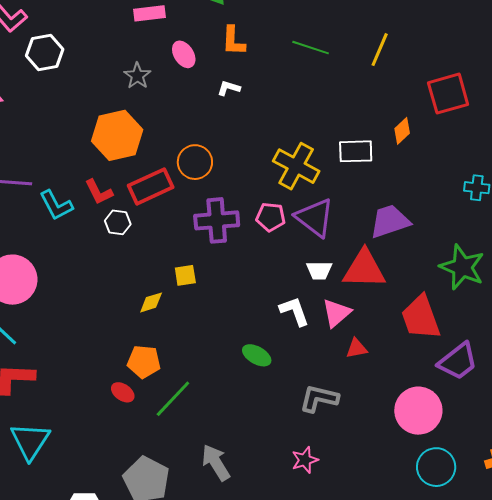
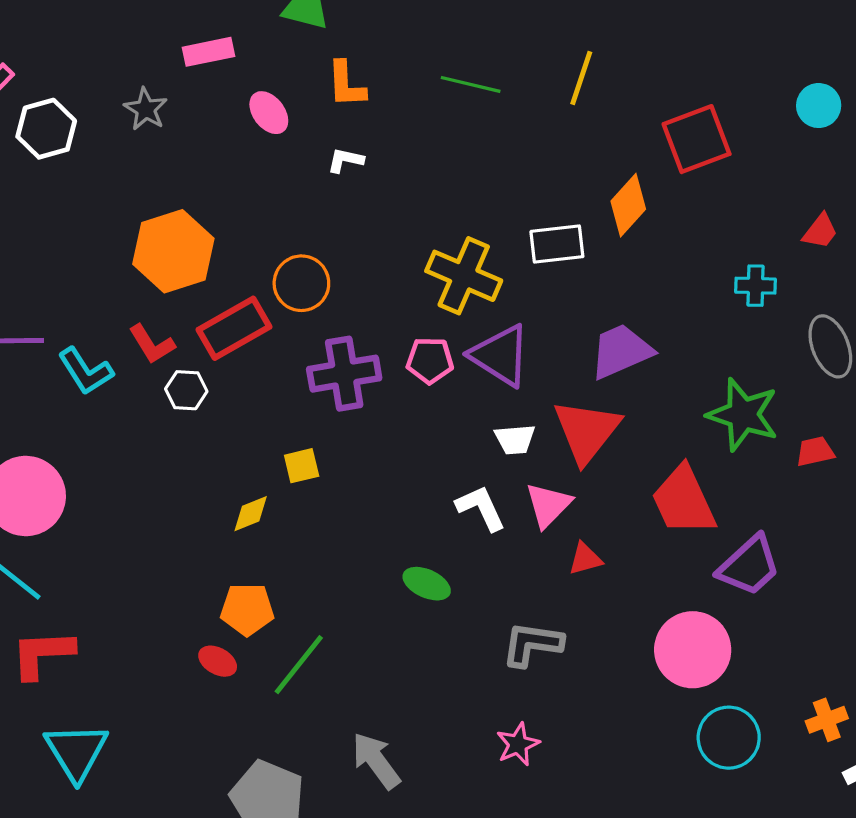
gray star: (137, 76) -> (146, 109), moved
orange diamond: (402, 131) -> (628, 205), size x1.4
red triangle: (364, 269) -> (587, 431), turned -48

